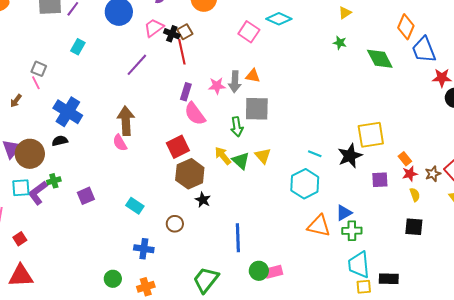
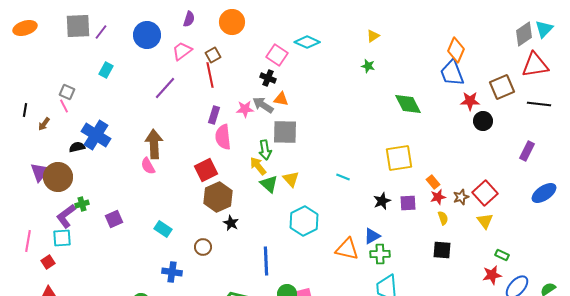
orange diamond: (406, 27) -> (456, 50), moved
black cross: (172, 34) -> (268, 78), moved
green diamond: (380, 59) -> (408, 104), moved
gray arrow: (235, 82) -> (263, 105), turned 120
pink semicircle: (195, 114) -> (223, 137), turned 30
black semicircle: (60, 141) -> (77, 147), moved
yellow arrow: (223, 156) -> (258, 166), moved
black star: (350, 156) -> (382, 201), moved, size x0.7
cyan hexagon: (305, 184) -> (304, 221), moved
cyan square: (21, 188) -> (62, 238), moved

